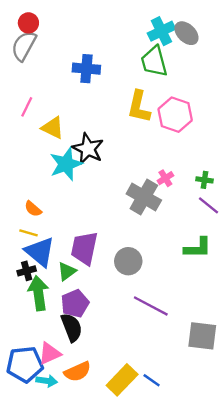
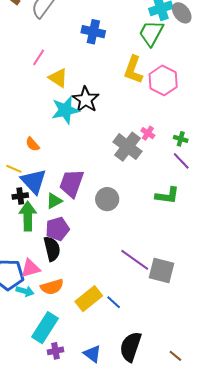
green trapezoid: (154, 61) -> (151, 33), turned 36
pink cross: (165, 178) -> (148, 133), turned -32
yellow line: (28, 233) -> (14, 169), moved
purple line: (151, 306) -> (135, 260), moved

